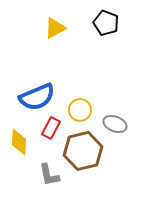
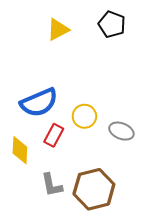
brown hexagon: (83, 151) -> (94, 189), moved

